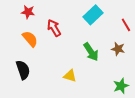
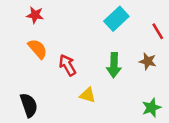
red arrow: (54, 28) -> (68, 65), moved
green arrow: (91, 52) -> (114, 65), turned 36
black semicircle: (23, 70) -> (29, 105), moved

